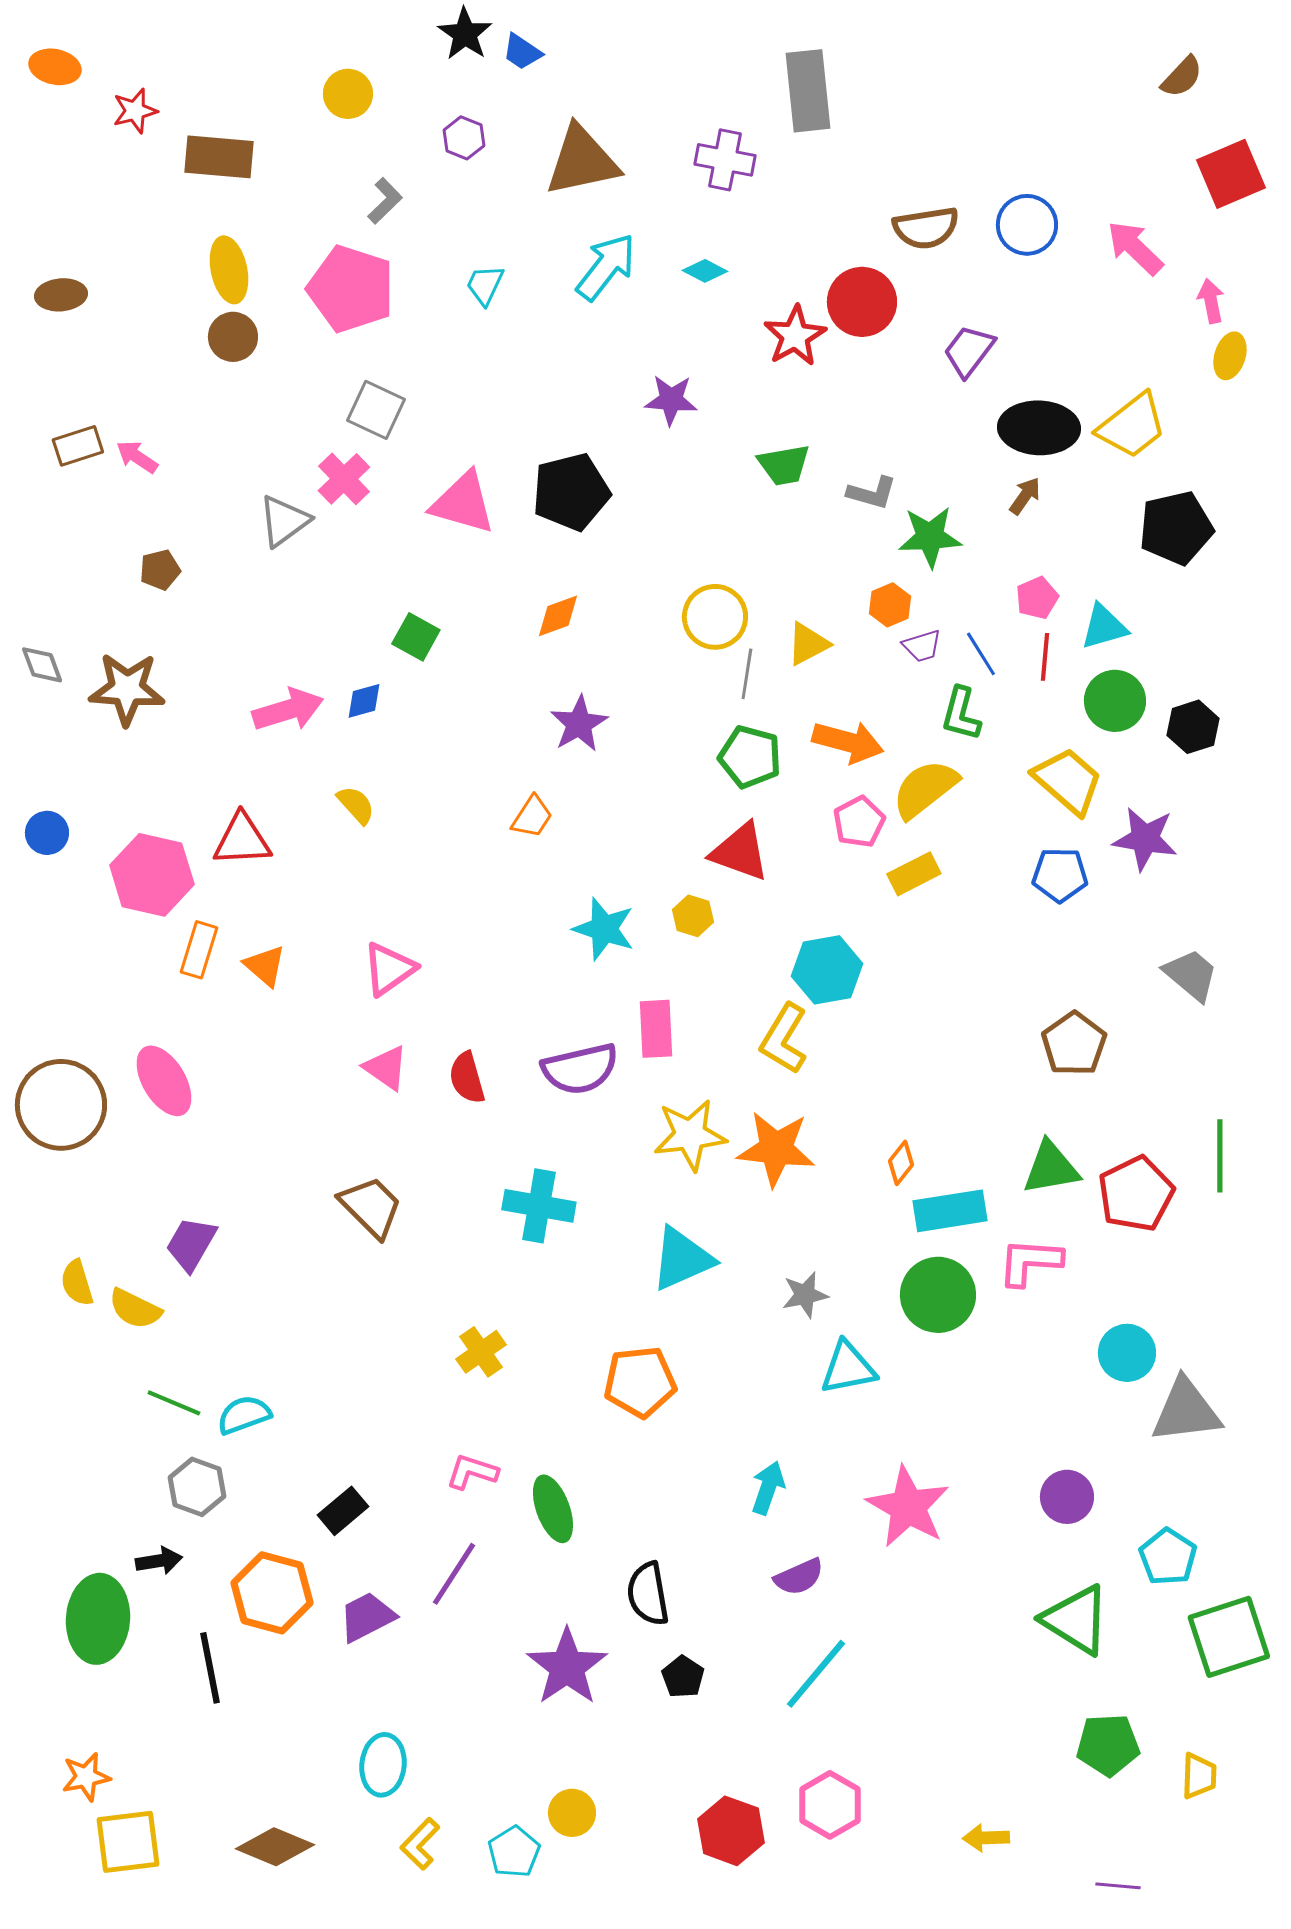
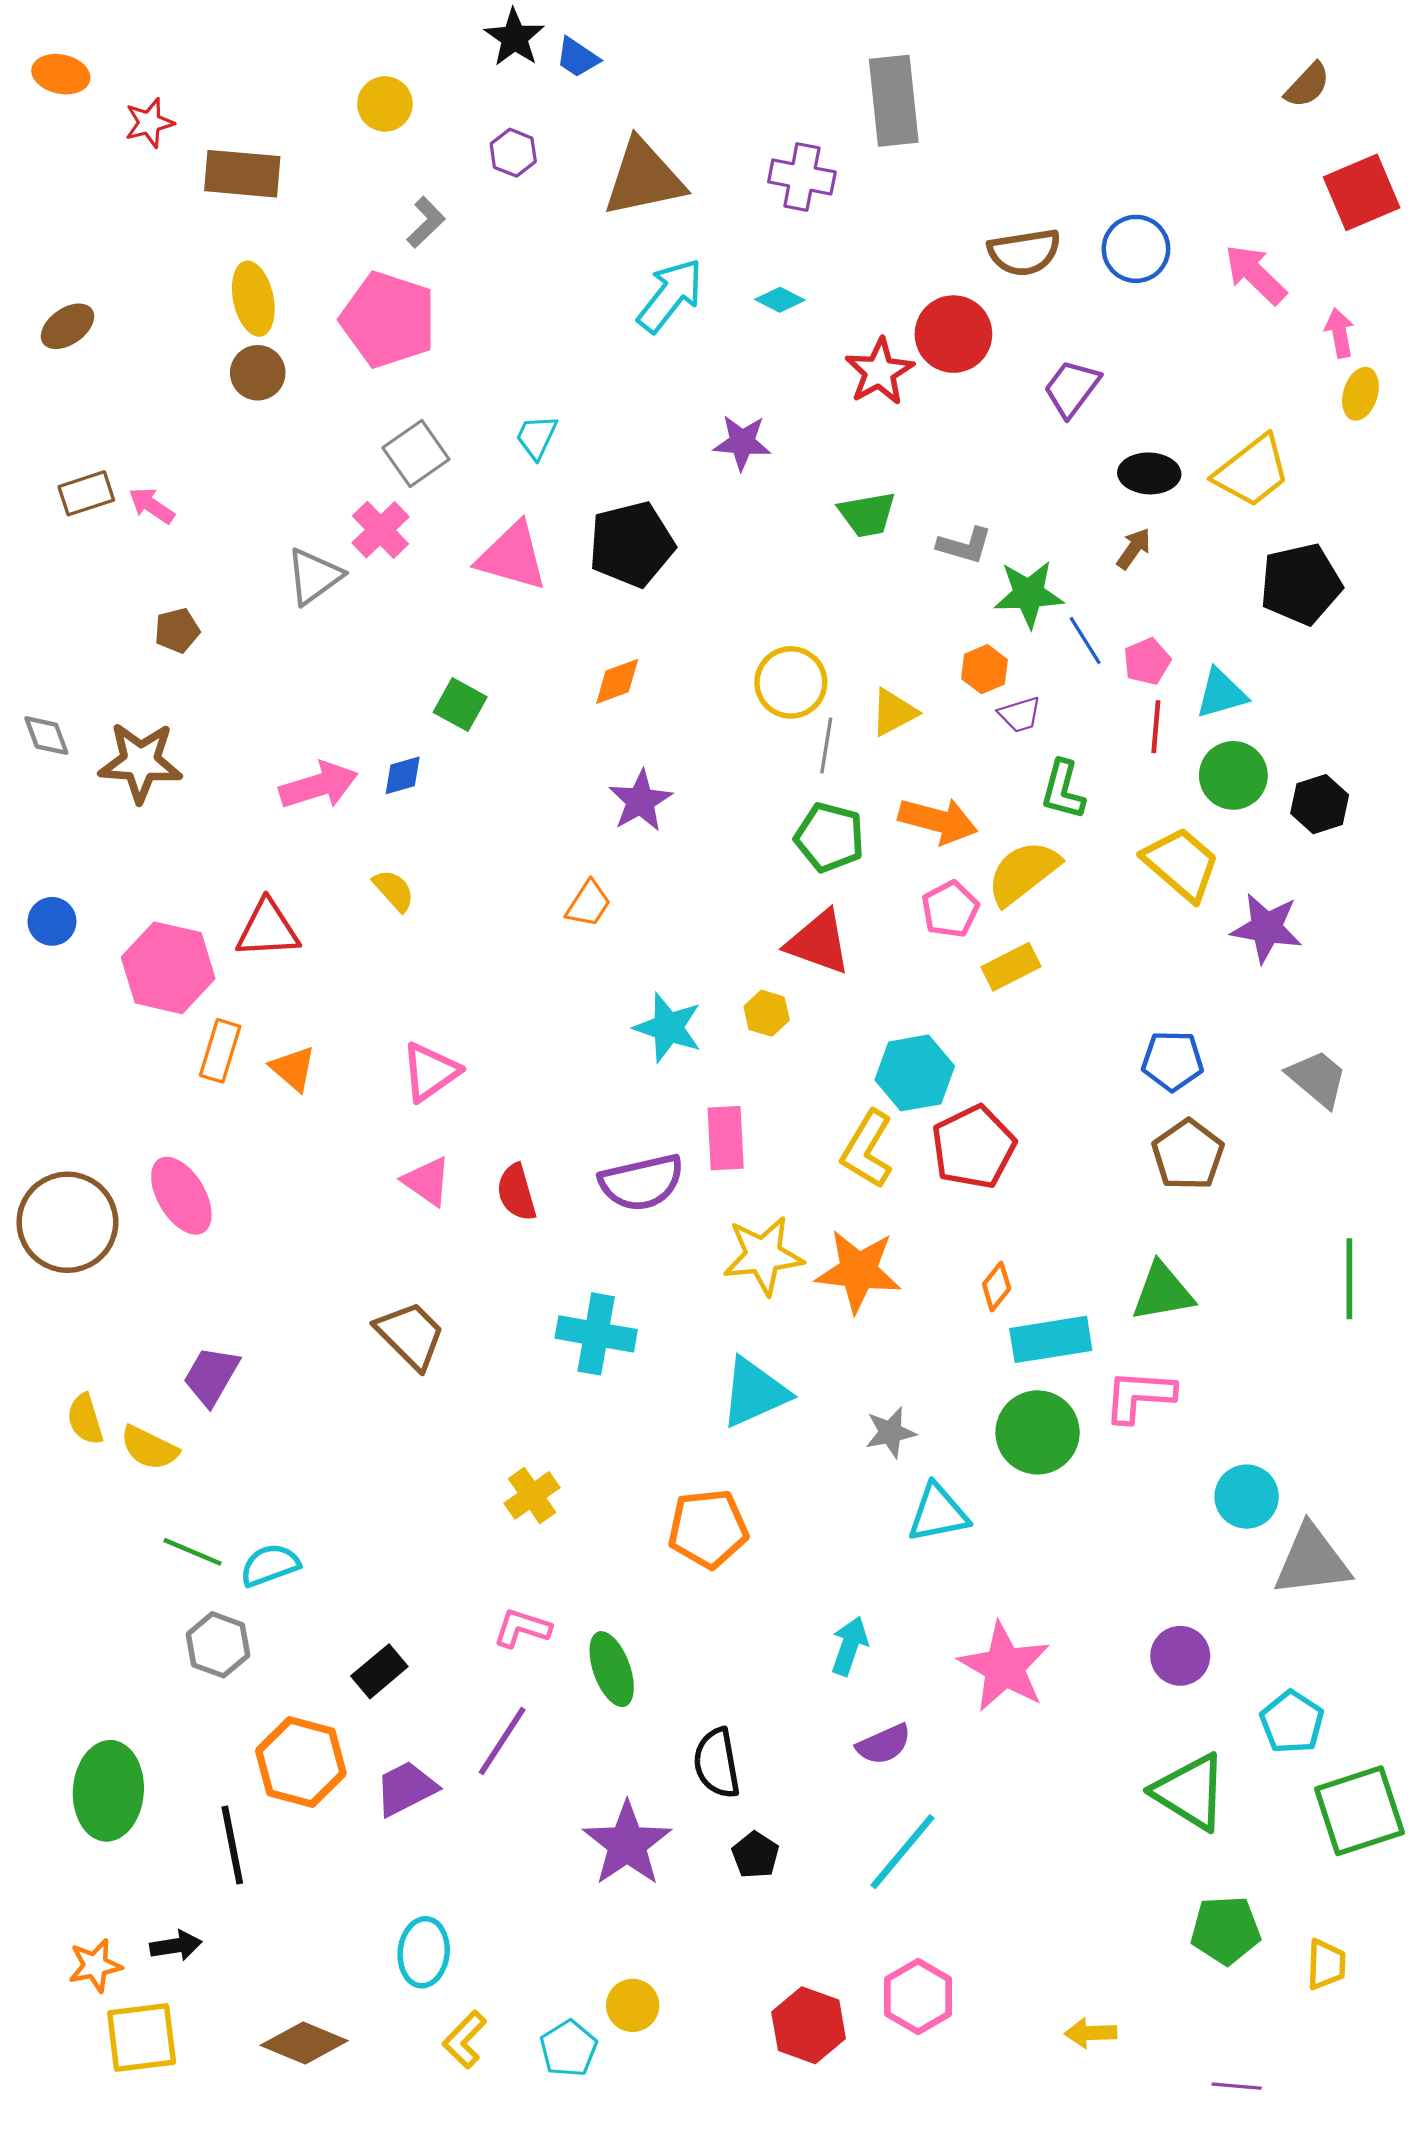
cyan trapezoid: (485, 285) -> (536, 437), moved
brown ellipse: (61, 295) -> (67, 326), turned -30
gray square: (376, 410) -> (416, 454), turned 30
black ellipse: (1039, 428) -> (1149, 473), size x0.7
blue line: (981, 654) -> (1085, 640), moved
blue pentagon: (1060, 875) -> (1172, 1061), moved
red pentagon: (1136, 1194) -> (973, 1147), moved
black arrow: (159, 1561) -> (176, 1946), moved

